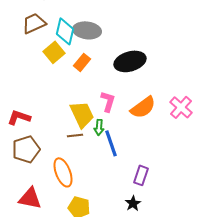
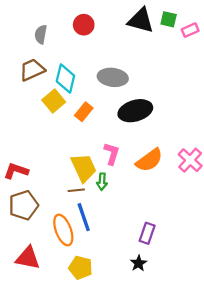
gray ellipse: (87, 30) -> (113, 77), moved
blue line: (111, 143) -> (84, 217), moved

